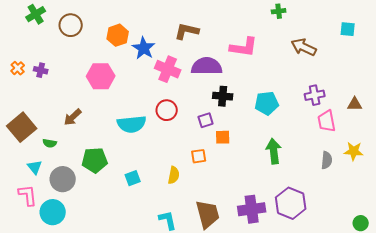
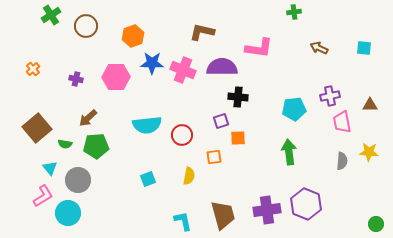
cyan square: (348, 29) -> (364, 48), moved
brown arrow: (304, 47) -> (319, 48), size x0.7
blue star: (144, 48) -> (152, 63), moved, turned -30
purple cross: (41, 70) -> (76, 79), moved
cyan pentagon: (267, 103) -> (294, 109), moved
red circle: (167, 110) -> (182, 135), moved
green pentagon: (95, 160) -> (96, 146), moved
pink L-shape: (28, 195) -> (43, 196), turned 65

